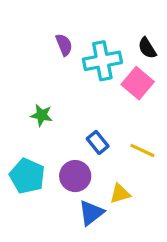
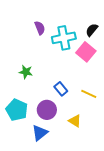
black semicircle: (147, 48) -> (92, 30), turned 72
yellow triangle: (120, 194) -> (75, 121), turned 48
blue triangle: (91, 213) -> (40, 133), moved

